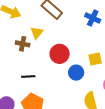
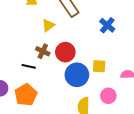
brown cross: (23, 44) -> (43, 51), moved
blue circle: (76, 73) -> (77, 75), size x1.5

